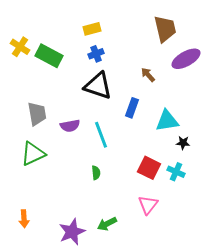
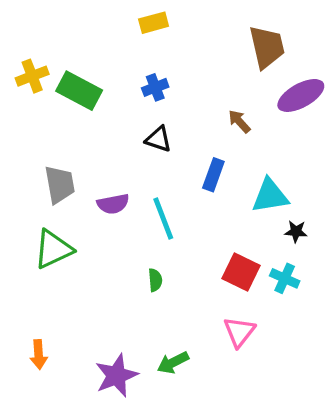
yellow rectangle: (92, 29) -> (154, 23), moved
yellow cross: (20, 47) -> (32, 76), turned 36
black triangle: (98, 86) -> (158, 139), size x0.6

